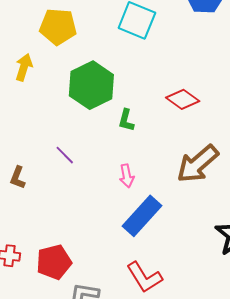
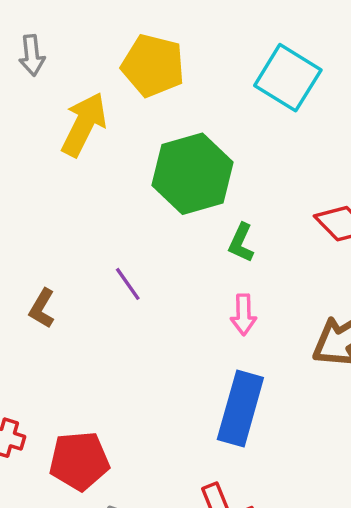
yellow arrow: (24, 67) -> (84, 124), size x1.4
pink arrow: (127, 176) -> (243, 315), moved
blue rectangle: (142, 216) -> (240, 408), turned -36

